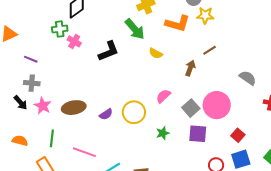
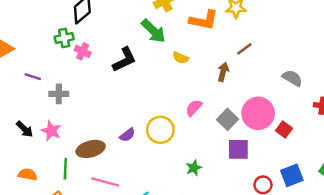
gray cross: (32, 83) -> (59, 94), moved
brown ellipse: (74, 108) -> (91, 149), moved
green star: (163, 133) -> (194, 168), moved
red square: (238, 135) -> (284, 129), moved

